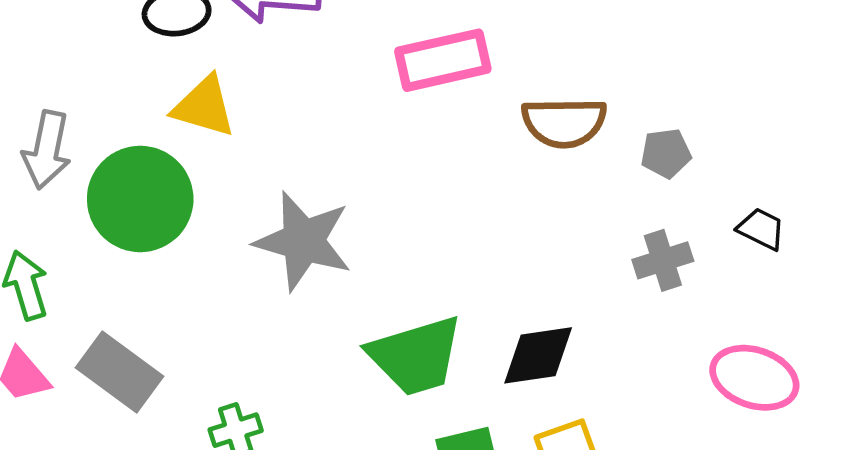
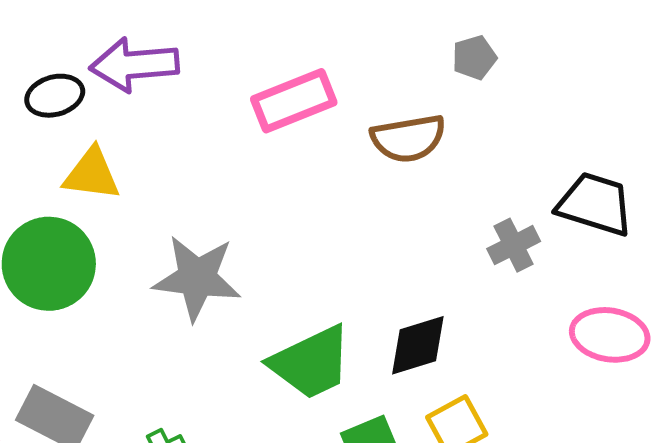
gray pentagon: (666, 153) -> (474, 58), moved
black trapezoid: (761, 229) -> (595, 204), size x1.8

